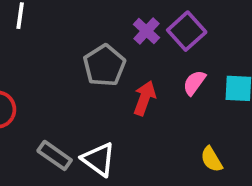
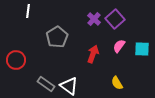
gray pentagon: (104, 65) -> (57, 37), moved
yellow semicircle: (212, 159) -> (117, 83), moved

